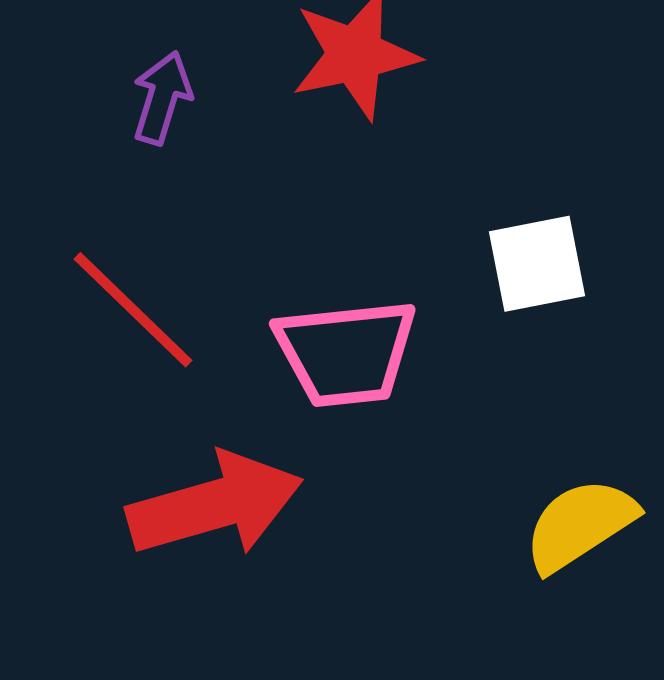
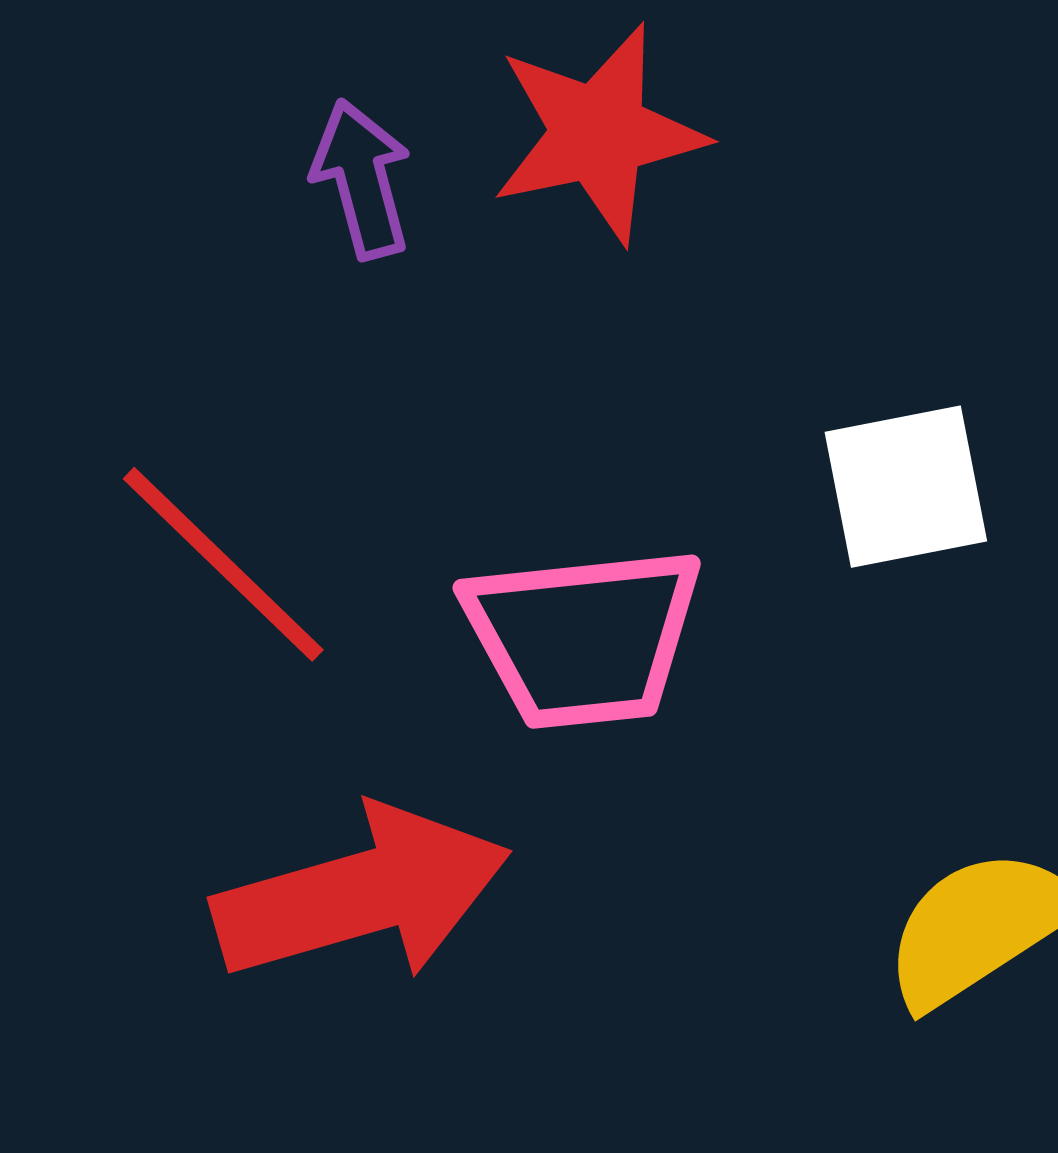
purple arrow: (162, 98) -> (362, 179), moved, turned -32

